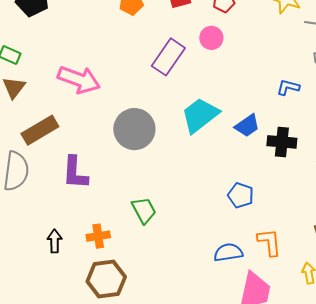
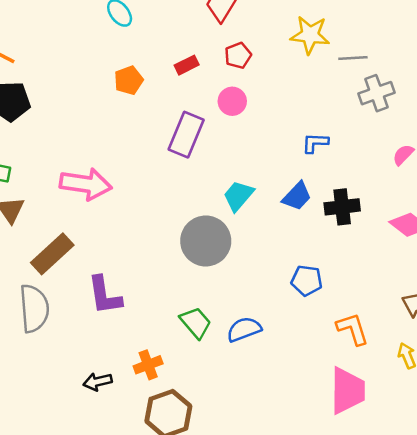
blue L-shape: (288, 87) -> (315, 143), moved
cyan trapezoid: (200, 115) -> (238, 196), size x0.7
gray circle: (134, 129) -> (206, 241), moved
black arrow: (55, 241) -> (98, 382), turned -90
blue semicircle: (228, 252) -> (244, 329), moved

